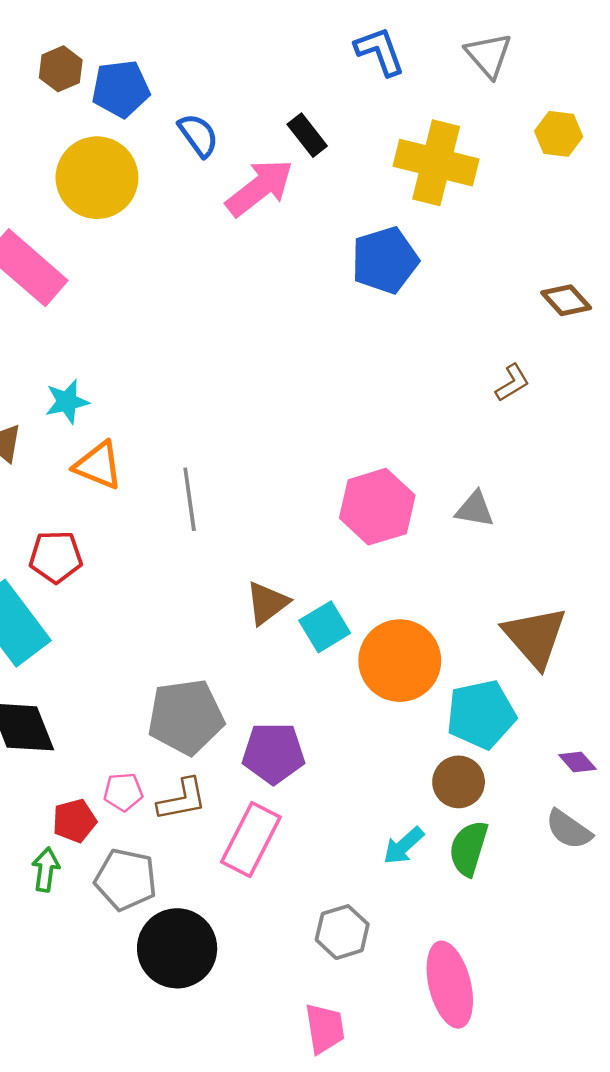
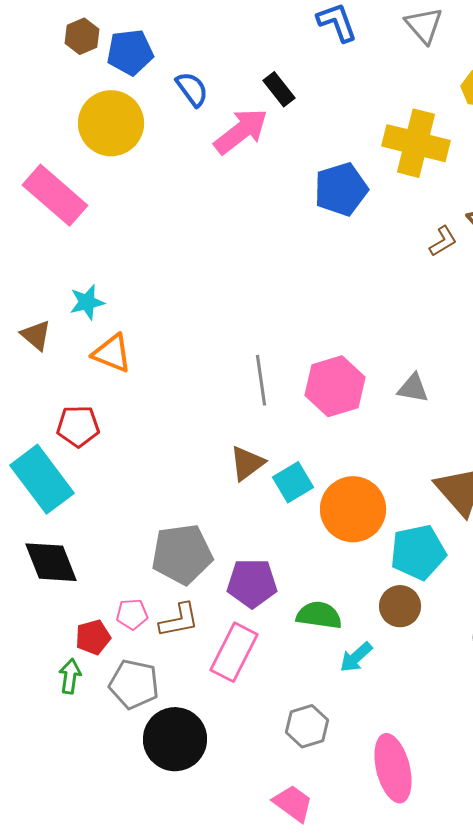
yellow cross: (436, 163) -> (416, 143), moved
brown L-shape: (512, 383) -> (443, 241), moved
gray line: (190, 499) -> (261, 380), moved
green semicircle: (469, 848) -> (319, 615), moved, turned 81
pink trapezoid: (325, 1028) -> (293, 803), turned -45

